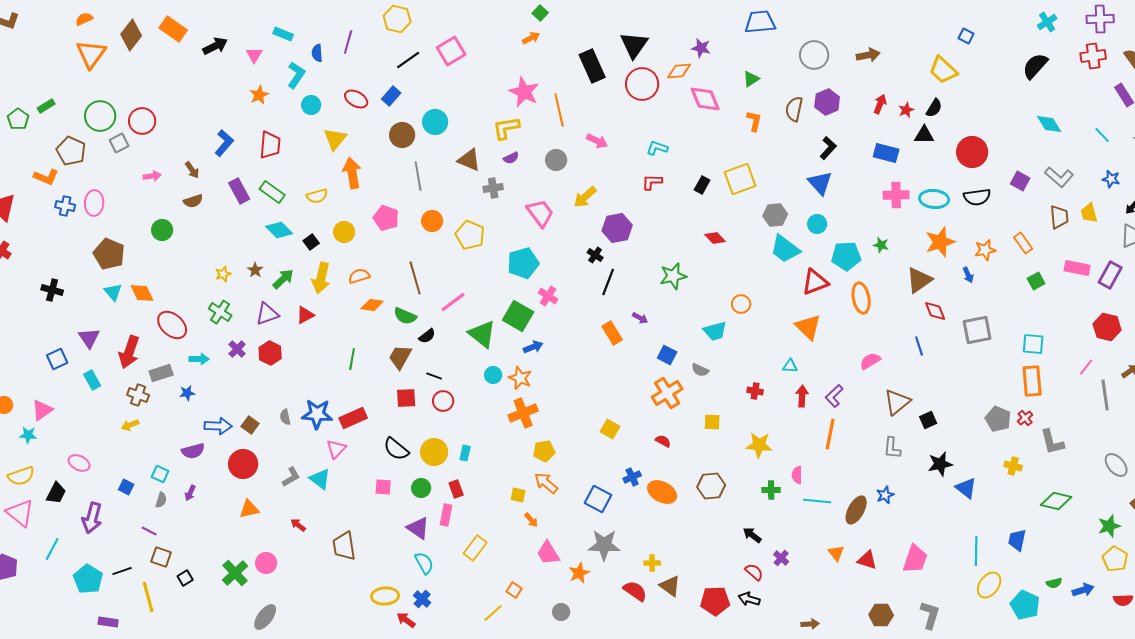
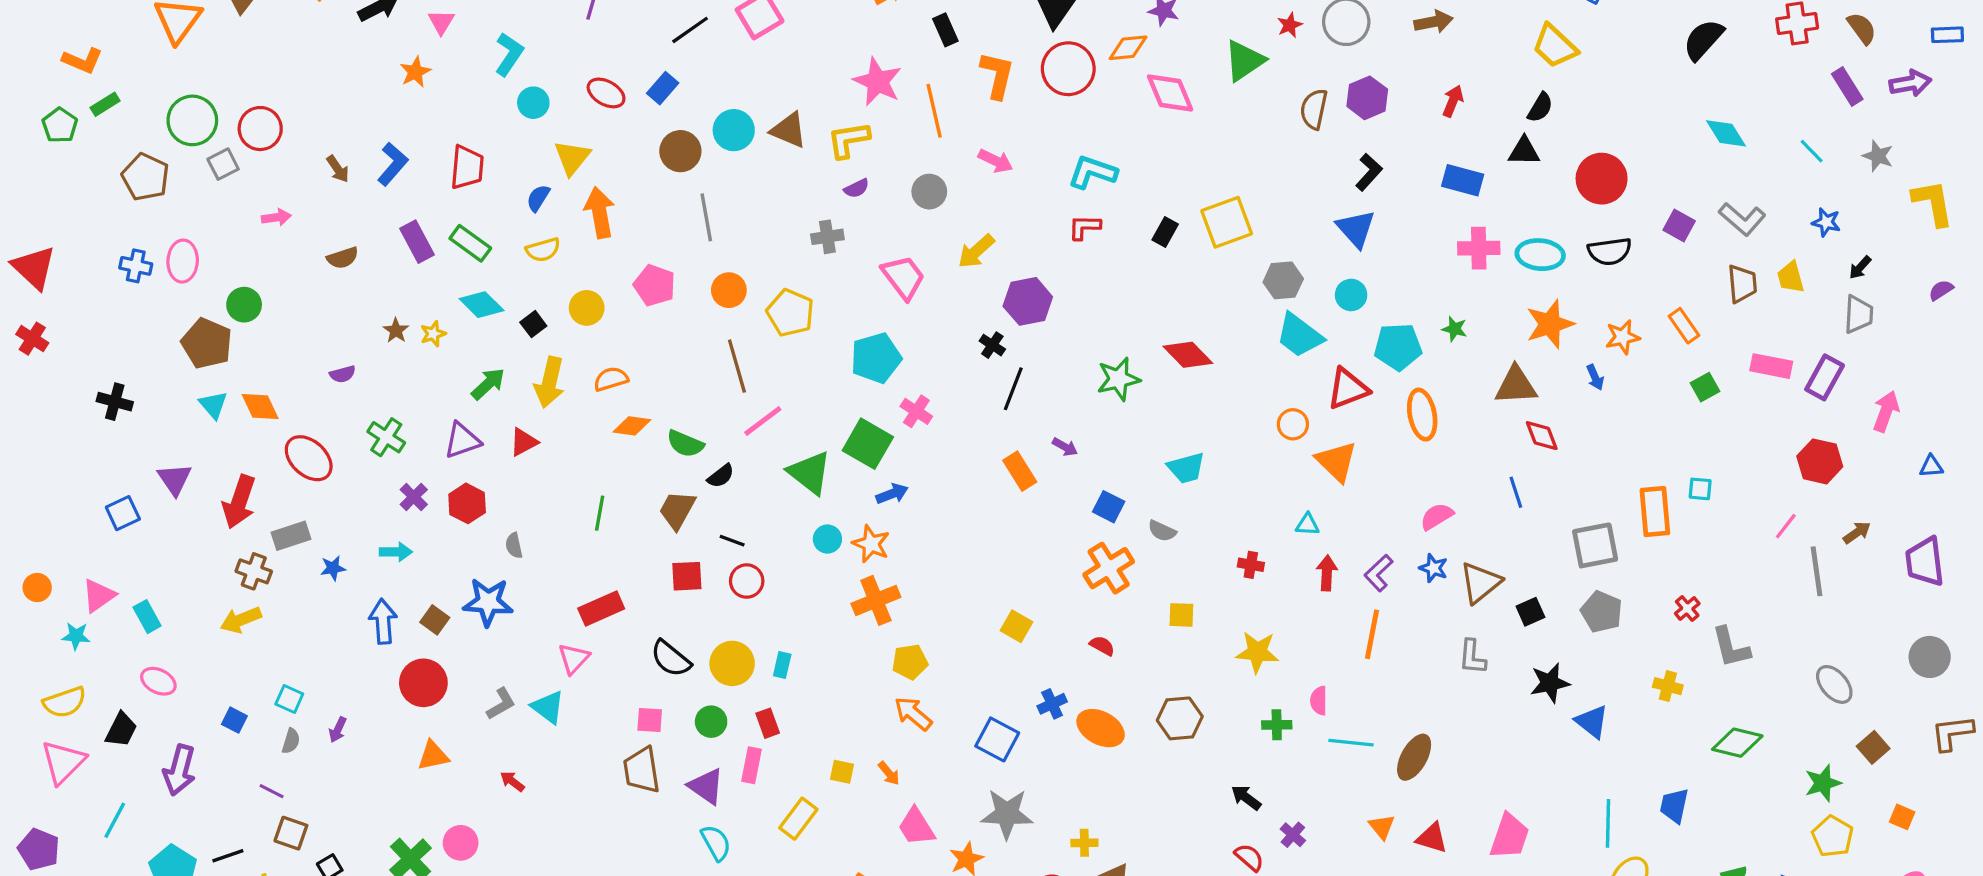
blue semicircle: (317, 53) -> (538, 198), moved, turned 36
black rectangle: (592, 66) -> (945, 30), moved, size x0.6
green triangle: (751, 79) -> (1244, 61), size x1.6
orange star: (259, 95) -> (415, 72), moved
red star: (906, 110) -> (1290, 25), moved
orange L-shape: (754, 121) -> (997, 75), moved, size x1.4
cyan L-shape: (657, 148) -> (1092, 172), size x1.4
brown triangle: (469, 160) -> (789, 130), moved
brown arrow: (192, 170) -> (338, 169), moved
orange L-shape: (46, 177) -> (82, 61), moved
green circle: (162, 230) -> (244, 305), moved
red diamond: (715, 238) -> (1188, 355), moved, size x1.4
brown star: (255, 270) -> (396, 331), moved
yellow star: (223, 274) -> (433, 334), moved
brown line: (415, 278) -> (737, 366), moved
brown triangle: (919, 280) -> (1516, 385), turned 32
orange circle: (741, 304) -> (1293, 424), moved
gray square: (977, 330) -> (1595, 545), moved
cyan square: (1033, 344) -> (1700, 489), size x0.7
cyan arrow: (199, 359) -> (396, 552), moved
cyan rectangle: (92, 380) -> (147, 617), moved
orange rectangle: (1032, 381) -> (1655, 512), moved
blue star: (317, 414) -> (488, 602), moved
gray semicircle: (285, 417) -> (514, 545), moved
gray pentagon: (998, 419) -> (1602, 612), moved
yellow arrow: (130, 425) -> (241, 620), size x1.4
blue arrow: (218, 426) -> (383, 621), turned -96
purple semicircle: (193, 451) -> (343, 374), moved, size x0.7
yellow square: (518, 495) -> (842, 772), moved
blue star: (885, 495) -> (1433, 568), moved, turned -30
pink triangle: (20, 513) -> (63, 762), turned 36
brown trapezoid: (344, 546) -> (642, 770), moved

